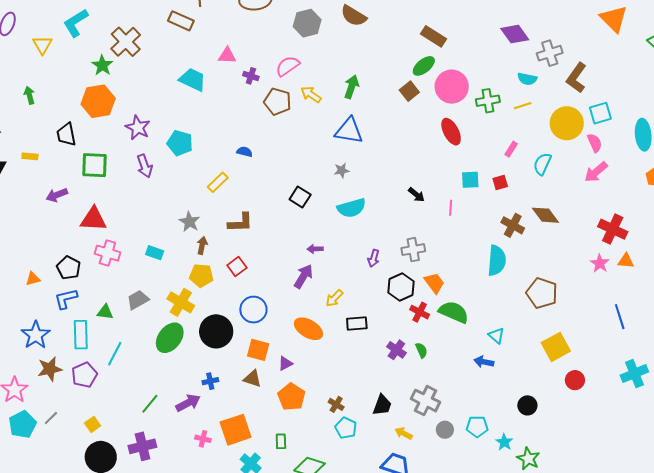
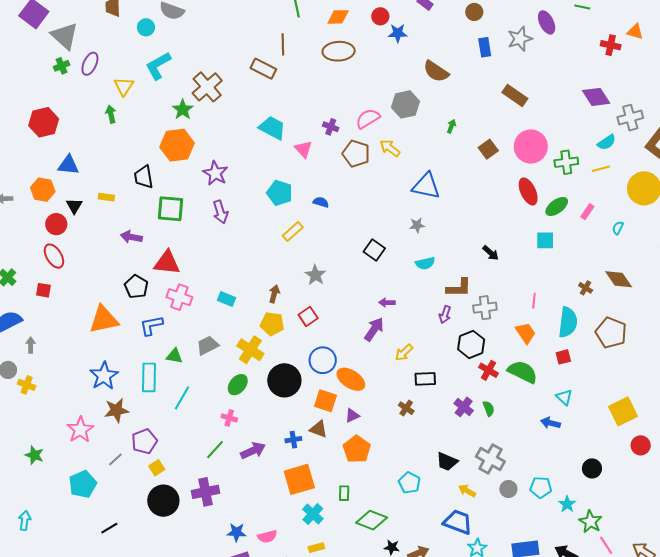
gray hexagon: (307, 23) -> (405, 104), moved
pink triangle: (227, 56) -> (303, 149), moved, turned 42
green ellipse: (424, 66) -> (557, 206), moved
cyan semicircle: (527, 79) -> (607, 142), turned -48
green arrow: (351, 87) -> (451, 126), moved, size x0.6
green arrow: (29, 95) -> (111, 114), moved
cyan pentagon: (180, 143) -> (280, 193), moved
cyan semicircle: (542, 164) -> (618, 228), size x0.6
red square: (500, 183) -> (563, 357), moved
purple arrow: (57, 195) -> (131, 237), turned 30
cyan semicircle: (351, 208) -> (425, 263), size x0.7
pink line: (451, 208) -> (534, 301), moved
gray star: (189, 222) -> (315, 275), moved
brown L-shape: (240, 223) -> (459, 288), moved
brown cross: (513, 225) -> (586, 288), size x0.6
black pentagon: (69, 268) -> (136, 287), moved
orange triangle: (33, 279) -> (104, 320), size x2.0
orange trapezoid: (434, 283) -> (526, 333), moved
brown pentagon: (542, 293) -> (611, 333), moved
blue L-shape: (66, 299) -> (151, 325), moved
orange ellipse: (308, 329) -> (351, 379), moved
green ellipse: (170, 338) -> (238, 385), size x0.7
purple pentagon: (84, 375) -> (144, 441), moved
blue cross: (210, 381) -> (293, 440), moved
brown cross: (336, 404) -> (406, 408), moved
black trapezoid: (382, 405) -> (447, 462), turned 90
cyan pentagon: (22, 424) -> (83, 484), moved
pink cross: (203, 439) -> (229, 418), moved

